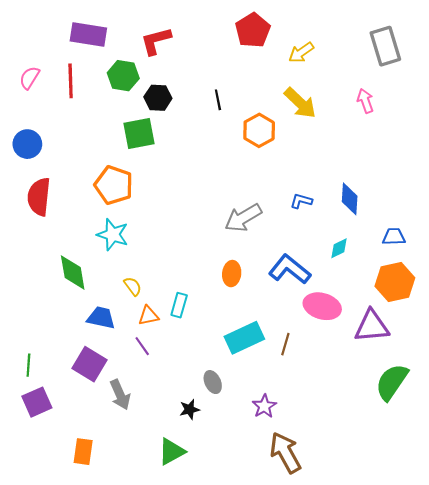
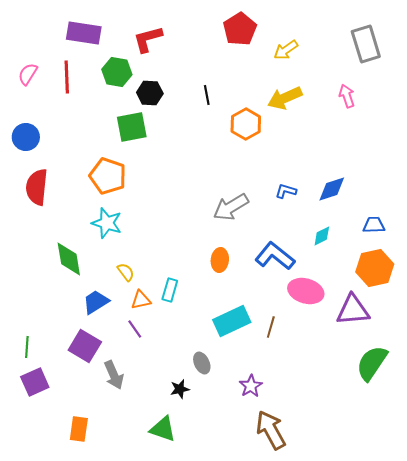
yellow arrow: (300, 103) -> (285, 98), turned 112
blue diamond: (350, 199) -> (332, 189), turned 68
blue trapezoid: (101, 318) -> (96, 302), turned -44
green triangle: (172, 452) -> (163, 429), turned 48

